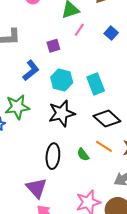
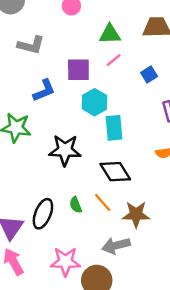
purple square: (53, 46) -> (78, 70), size x1.5
cyan hexagon: (62, 80) -> (95, 102), moved
black ellipse: (53, 156) -> (43, 214), moved

